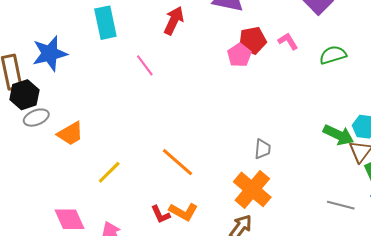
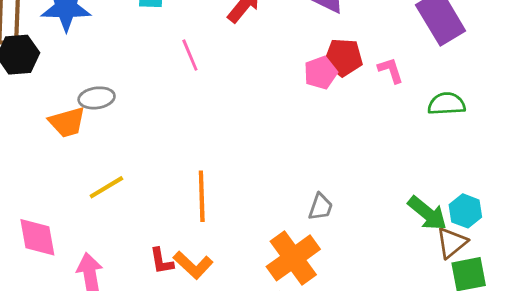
gray ellipse: (36, 118) -> (97, 98), moved
orange line: (177, 162) -> (202, 196), turned 33

